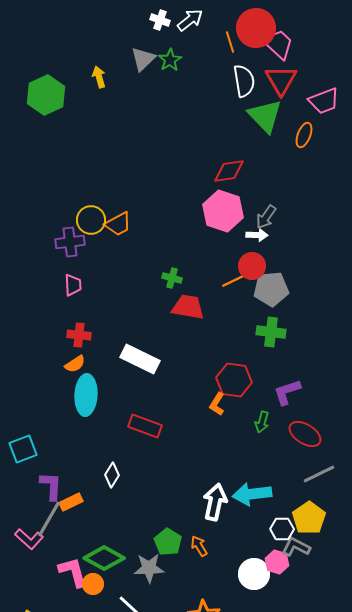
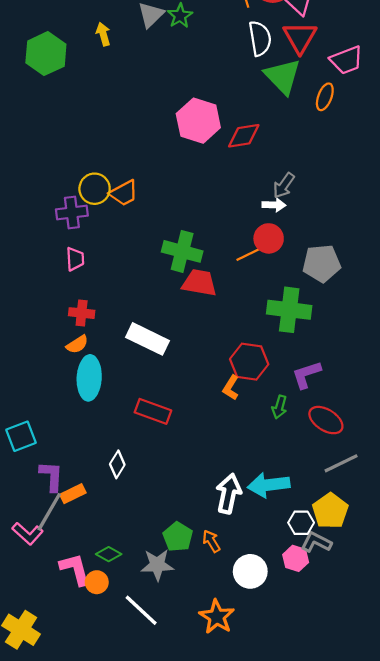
pink hexagon: (223, 211) -> (198, 121), moved
green cross: (172, 278) -> (182, 251), size x1.8
gray pentagon: (271, 289) -> (322, 263), moved
green cross: (271, 332) -> (289, 310), size x1.4
green diamond: (104, 558) -> (109, 554), size x0.6
white circle: (254, 574) -> (250, 571), moved

